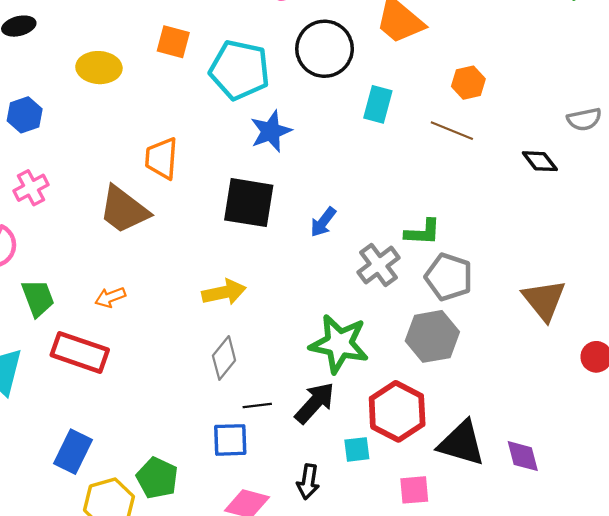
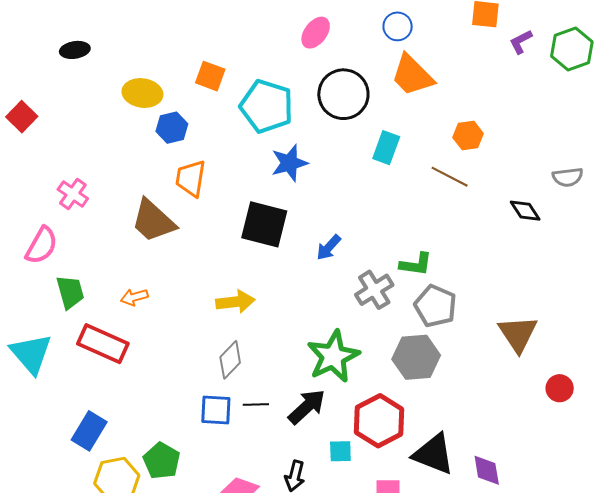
blue hexagon: (25, 115) -> (172, 128), moved
pink cross: (31, 188) -> (73, 194), turned -32
green star: (339, 344) -> (333, 356), turned 30
blue square: (230, 440) -> (216, 410), moved

